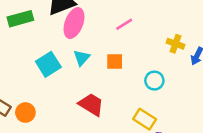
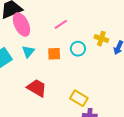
pink ellipse: (74, 23) -> (21, 25), turned -45
cyan circle: (154, 81) -> (78, 49), moved

